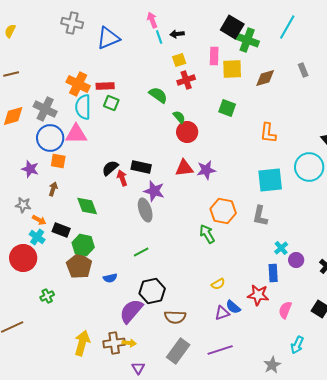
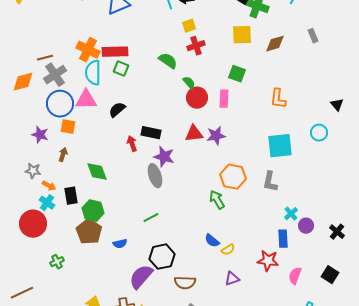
pink rectangle: (214, 56) -> (224, 99), moved
brown line: (11, 74) -> (45, 58), moved
red rectangle: (105, 86) -> (115, 52), size x1.4
gray cross: (45, 109) -> (55, 75), turned 30
cyan circle: (309, 167) -> (319, 133), size x0.6
black semicircle: (110, 168) -> (117, 110), moved
black rectangle: (61, 230) -> (71, 196), turned 60
blue semicircle: (233, 307) -> (212, 241), moved

